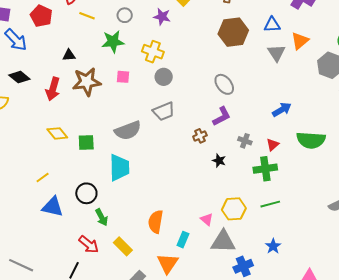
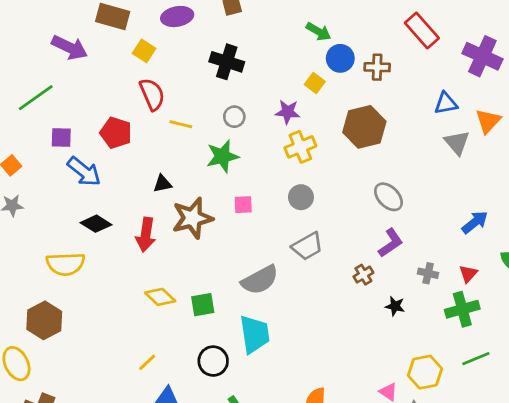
brown hexagon: (233, 32) -> (364, 127), moved
yellow cross: (153, 52) -> (300, 147), moved, turned -35
black circle: (86, 193) -> (213, 361), moved

